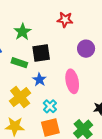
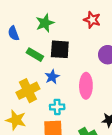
cyan cross: (50, 106) -> (57, 107), turned 32

